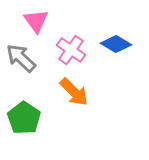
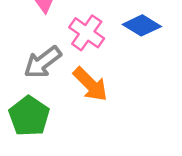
gray arrow: (21, 58) -> (43, 62), moved, turned -80

